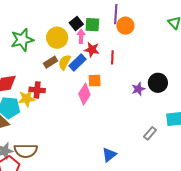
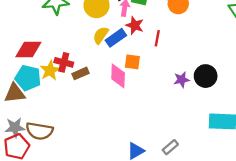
brown rectangle: (51, 62) -> (80, 73), moved
pink diamond: (84, 94) -> (118, 76), turned -40
yellow star: (27, 99) -> (50, 70), turned -30
gray rectangle: (150, 133) -> (170, 147), moved

